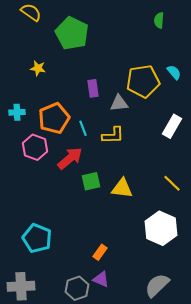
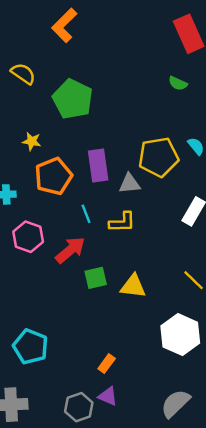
green semicircle: (159, 20) -> (178, 83), turned -70
purple rectangle: (93, 88) -> (98, 165), size x1.5
orange pentagon: (54, 118) -> (53, 176), moved

